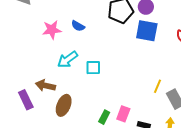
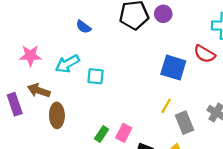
pink star: (52, 30) -> (30, 56), moved
blue square: (147, 31) -> (173, 68), moved
brown ellipse: (64, 105) -> (57, 115), turned -30

